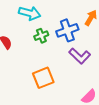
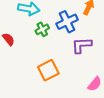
purple L-shape: (80, 56) -> (82, 45), turned 140

